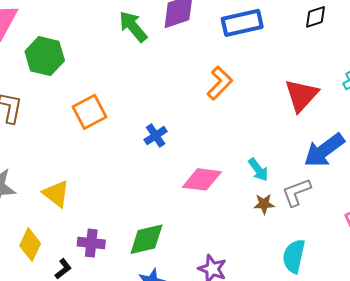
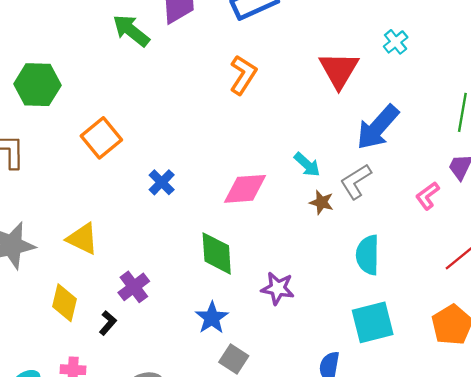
blue cross: (156, 136) -> (162, 182), moved
brown star: (264, 204) -> (321, 202), turned 30
green diamond: (146, 239) -> (217, 253), moved, turned -69
purple cross: (91, 243) -> (134, 287), turned -32

